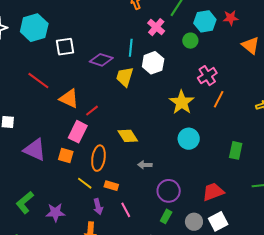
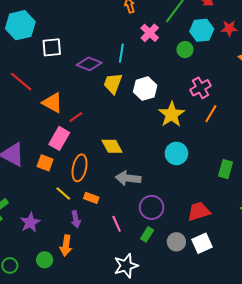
white hexagon: (153, 63) -> (145, 89), moved
gray arrow: (145, 165) -> (128, 178), size x1.6
pink line: (126, 210) -> (117, 224), moved
purple star: (55, 212) -> (30, 222), turned -30

